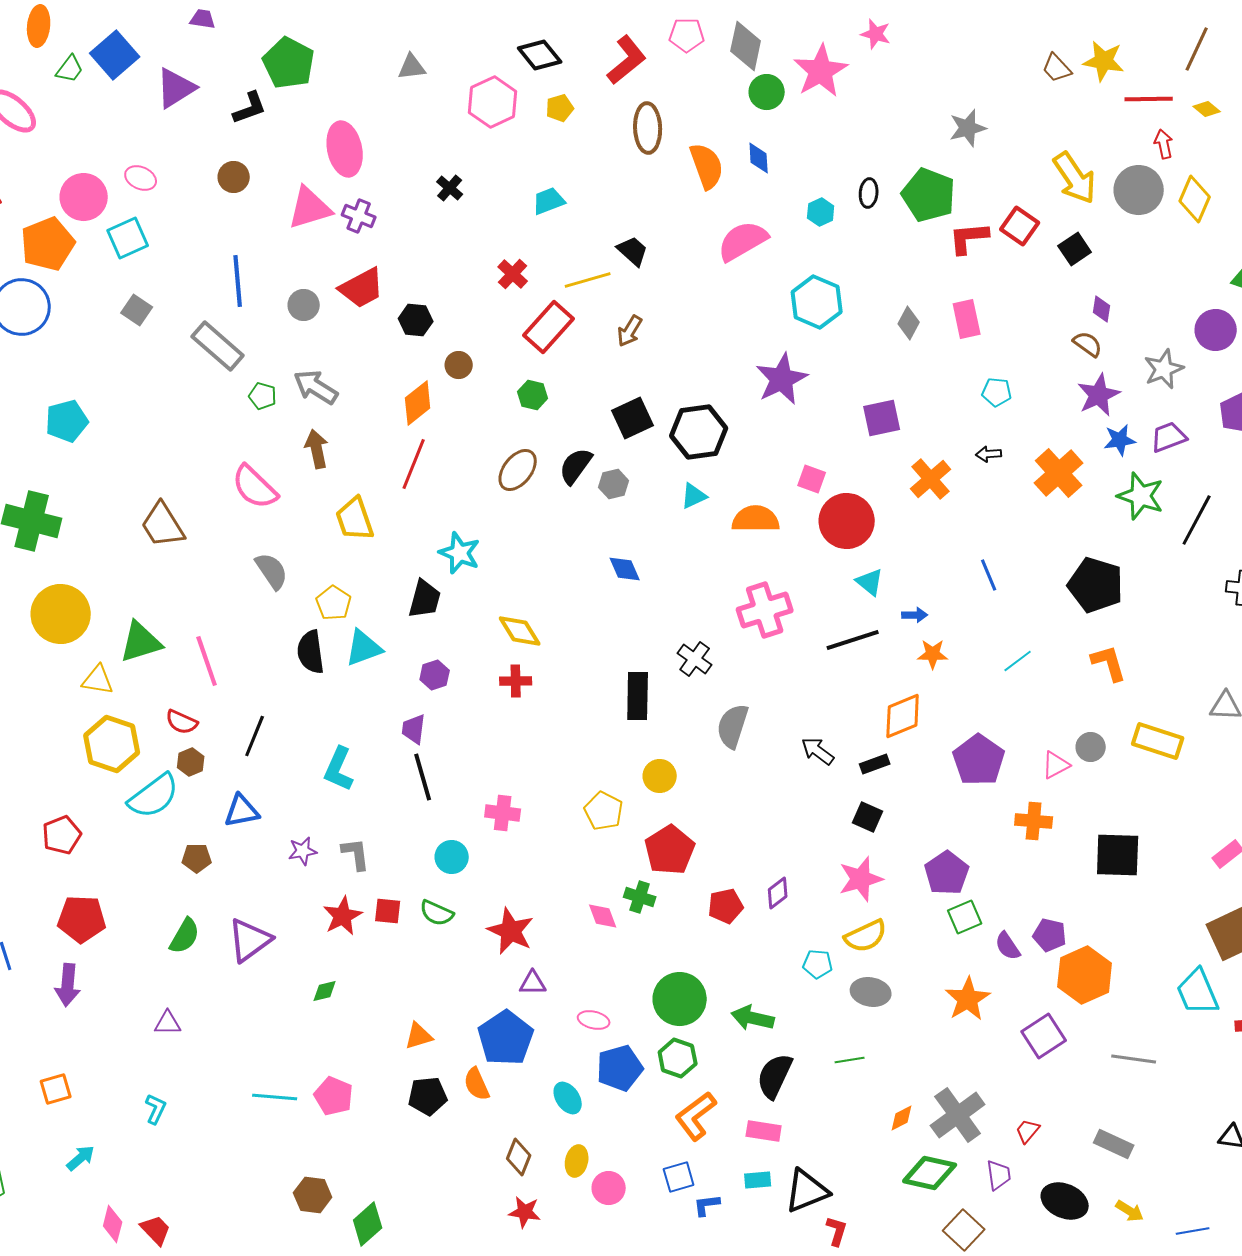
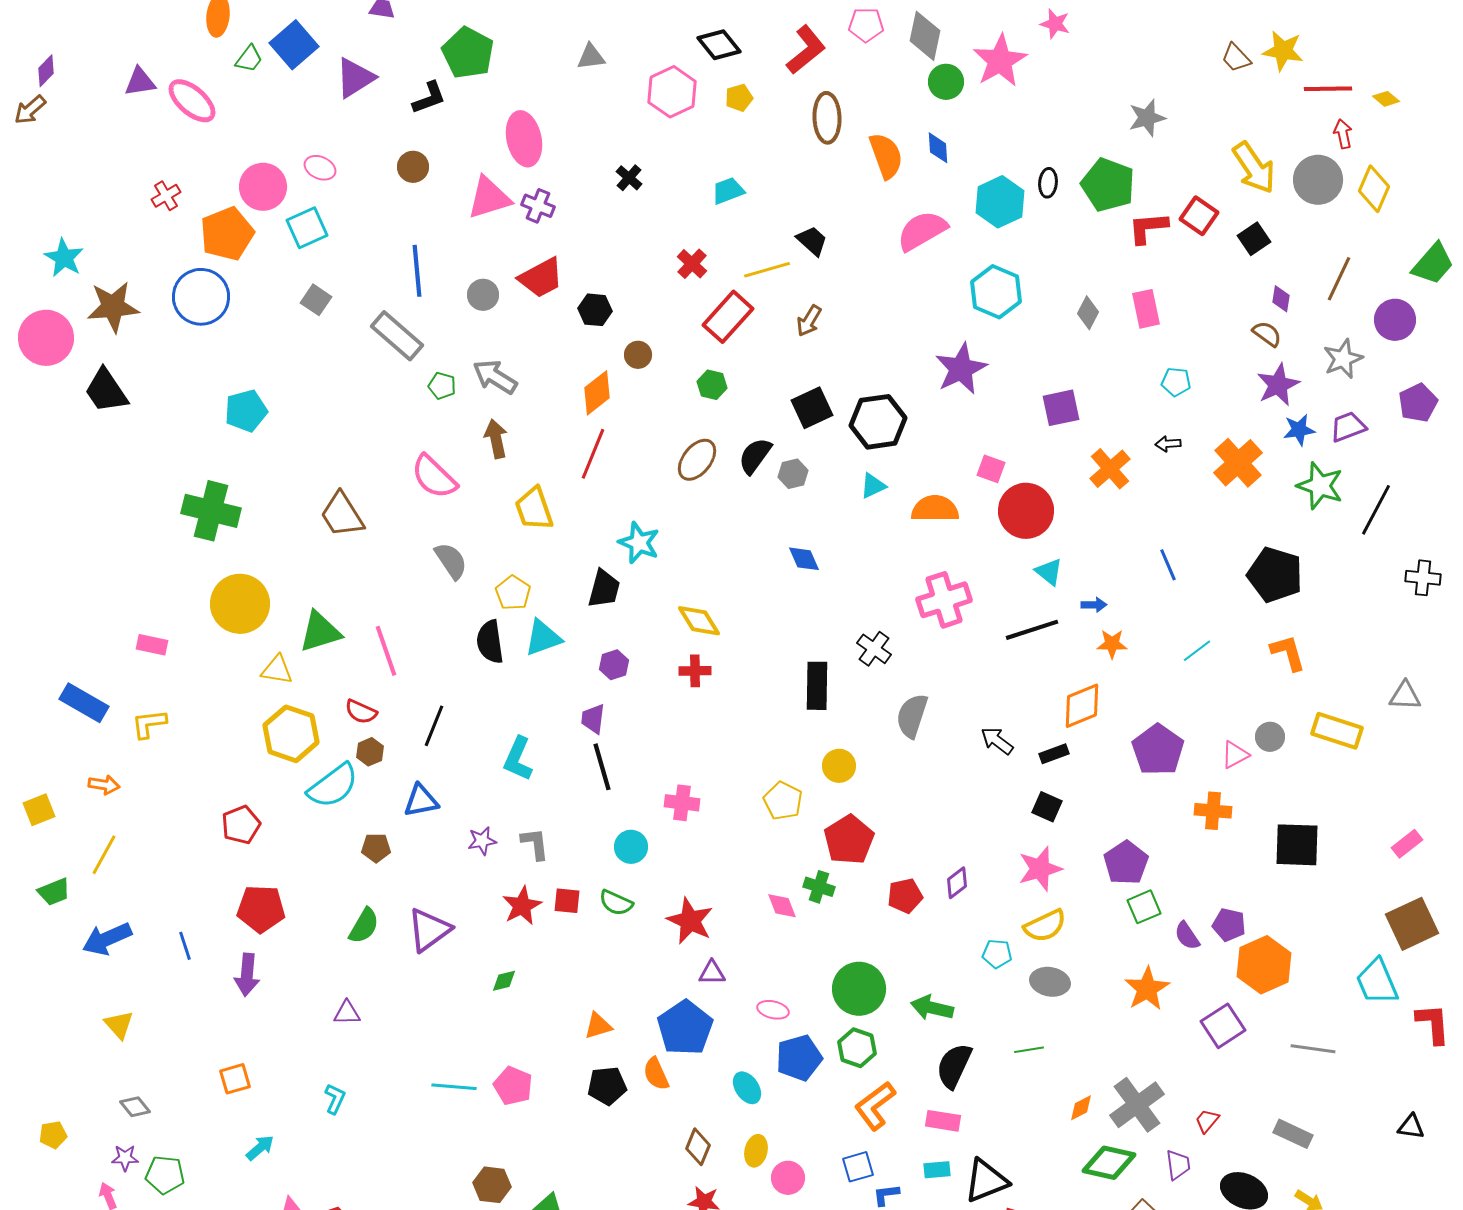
brown line: (1197, 49) -> (1339, 279), moved
cyan hexagon: (821, 212) -> (1000, 202), size x1.8

